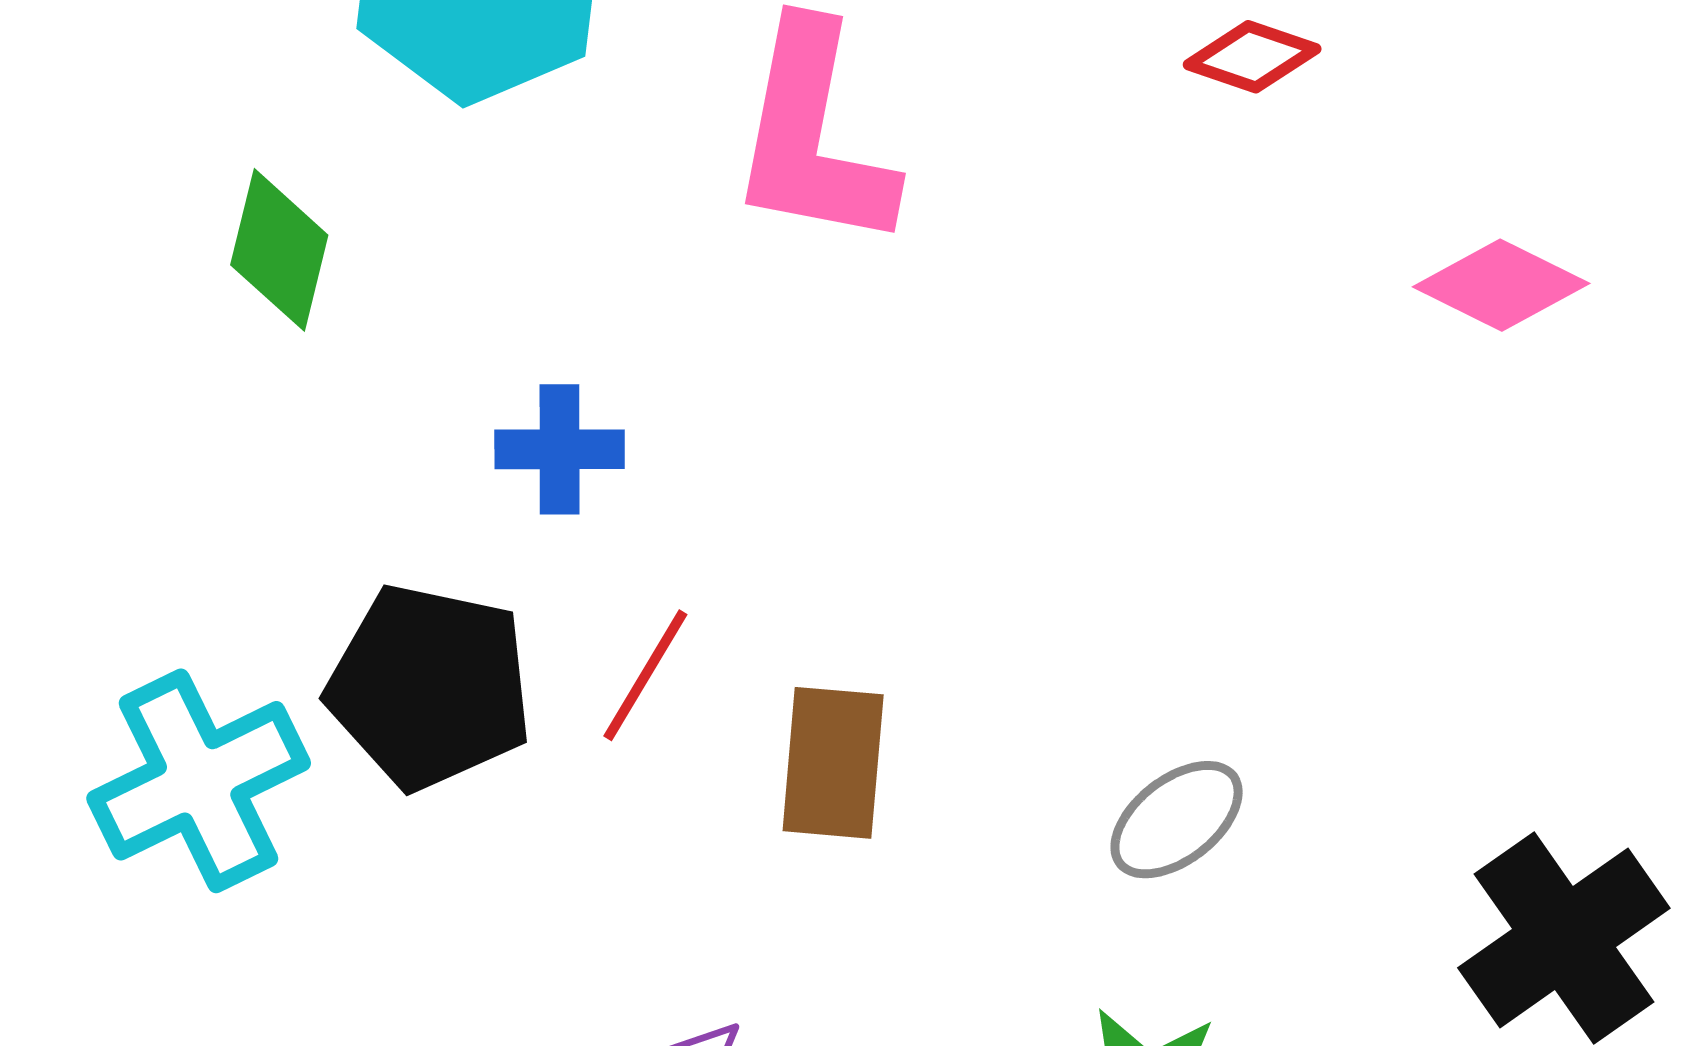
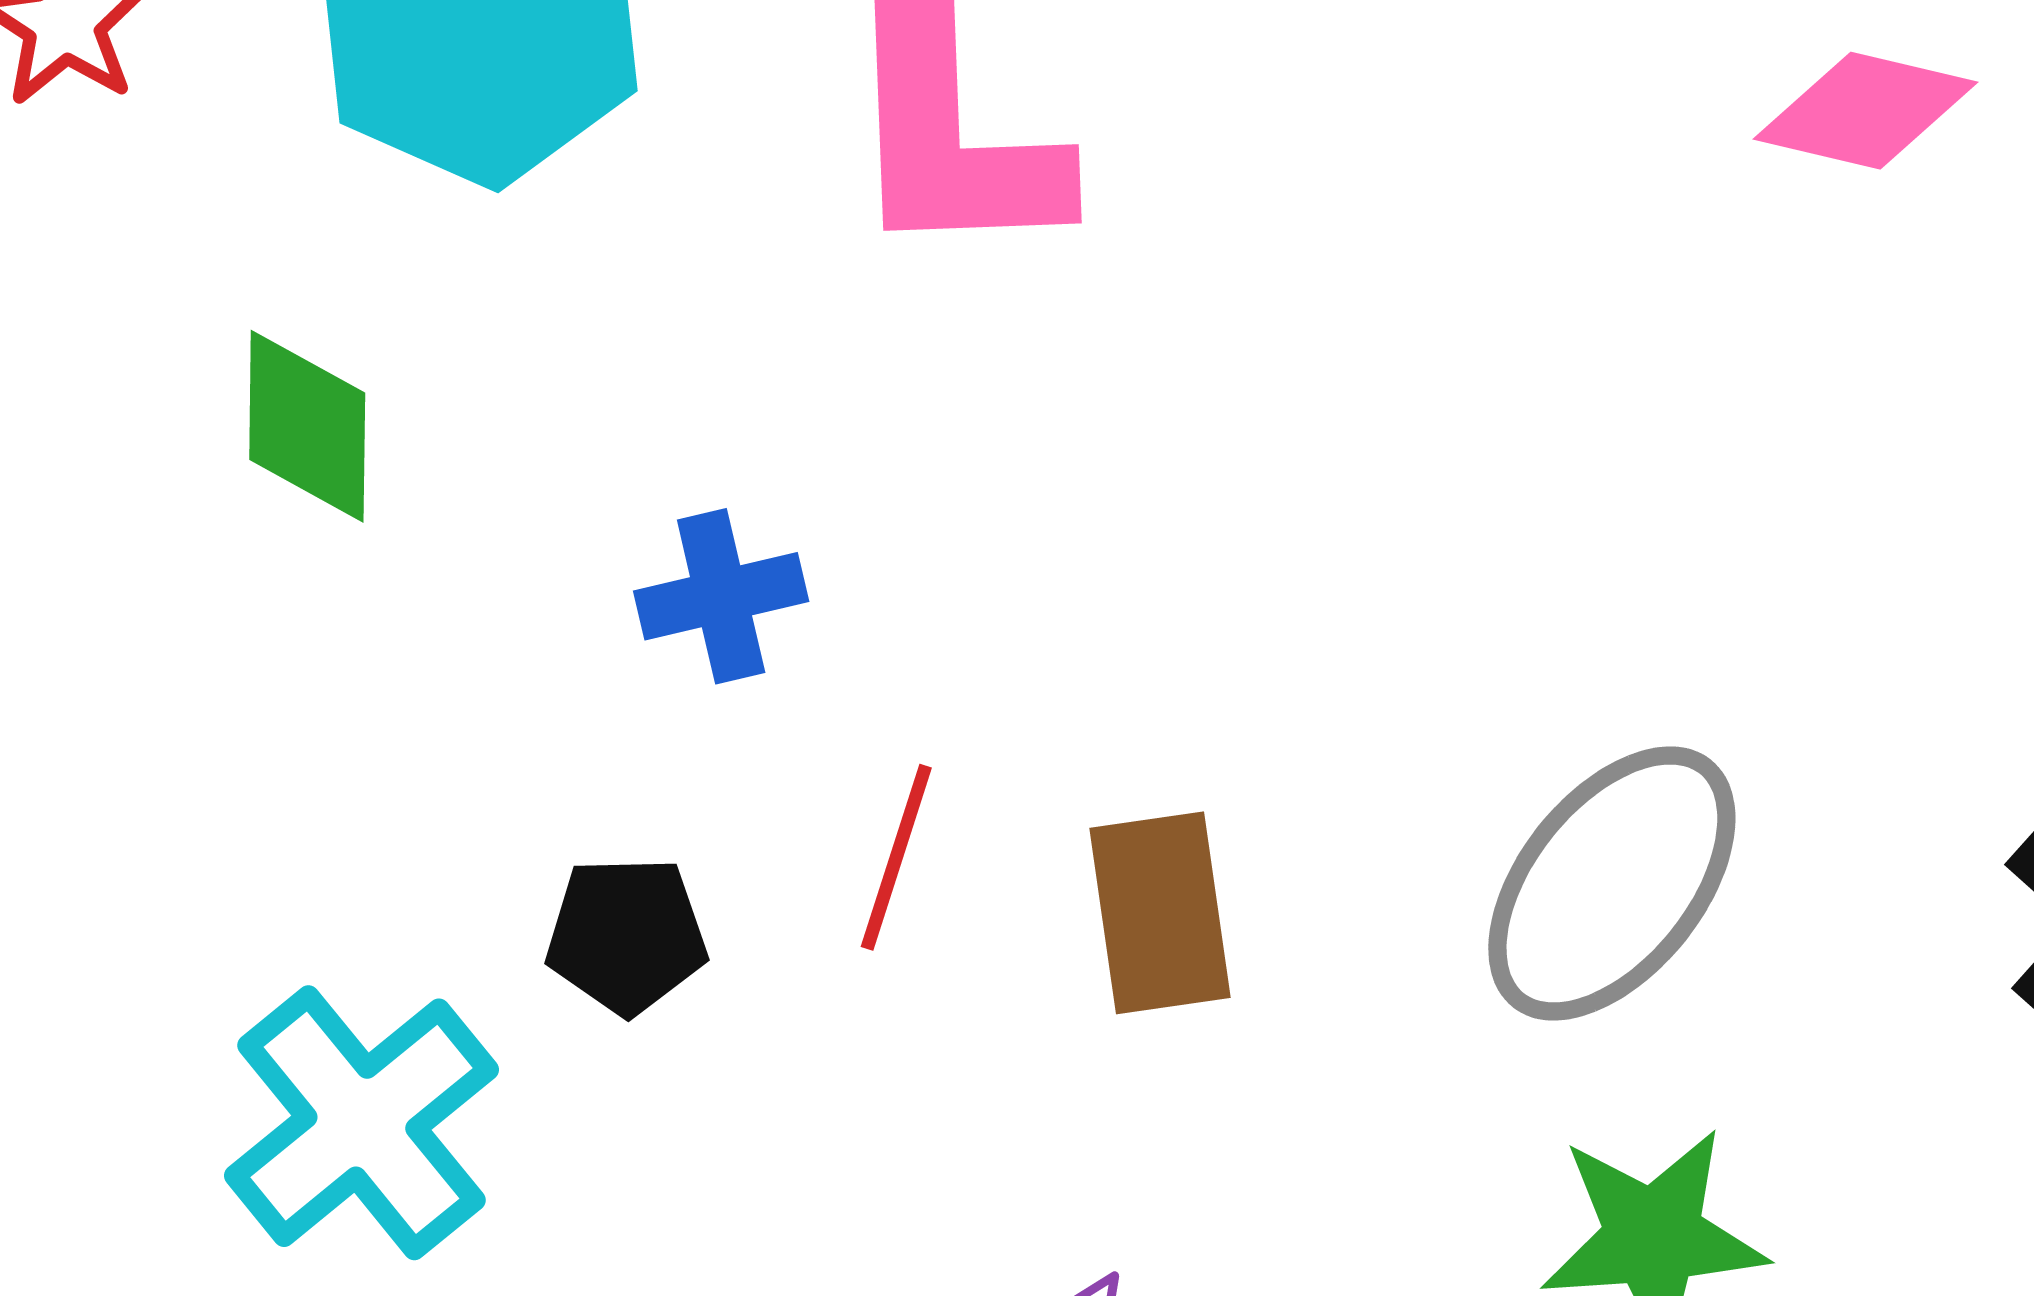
black pentagon: (430, 687) -> (627, 935), size x0.6
gray ellipse: (1177, 820) -> (1612, 884), size x1.6

